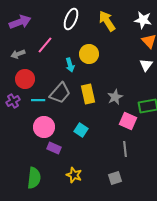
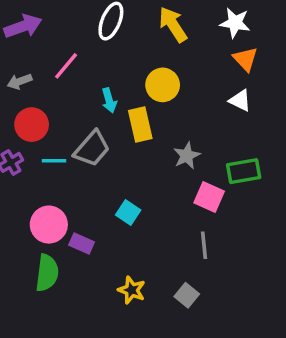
yellow circle: (89, 54) -> (163, 85), moved
white triangle: (146, 65) -> (240, 100), turned -40
yellow rectangle: (88, 94) -> (140, 125), moved
pink circle: (44, 127) -> (49, 225), moved
yellow star: (74, 175) -> (132, 290), moved
green semicircle: (34, 178) -> (47, 273), moved
gray square: (115, 178) -> (187, 295), turned -32

